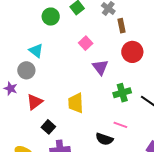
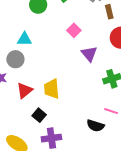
cyan triangle: (36, 51) -> (25, 39), turned -35
yellow trapezoid: (76, 103) -> (52, 89), moved

